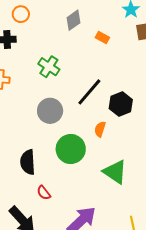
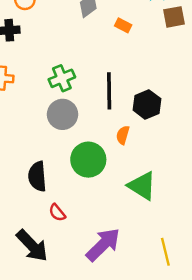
green cross: (49, 67) -> (62, 78), moved, turned 35
black line: (89, 92) -> (109, 91), turned -40

